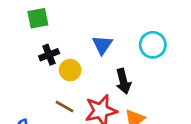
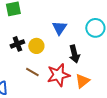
black cross: (49, 55) -> (17, 44), moved

